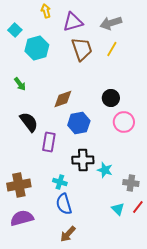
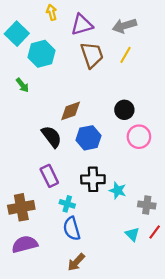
cyan square: (15, 30) -> (17, 34), size x1.5
green arrow: (20, 84) -> (22, 85), moved
black semicircle: (29, 122) -> (52, 137), moved
purple rectangle: (49, 142) -> (49, 176), moved, turned -36

